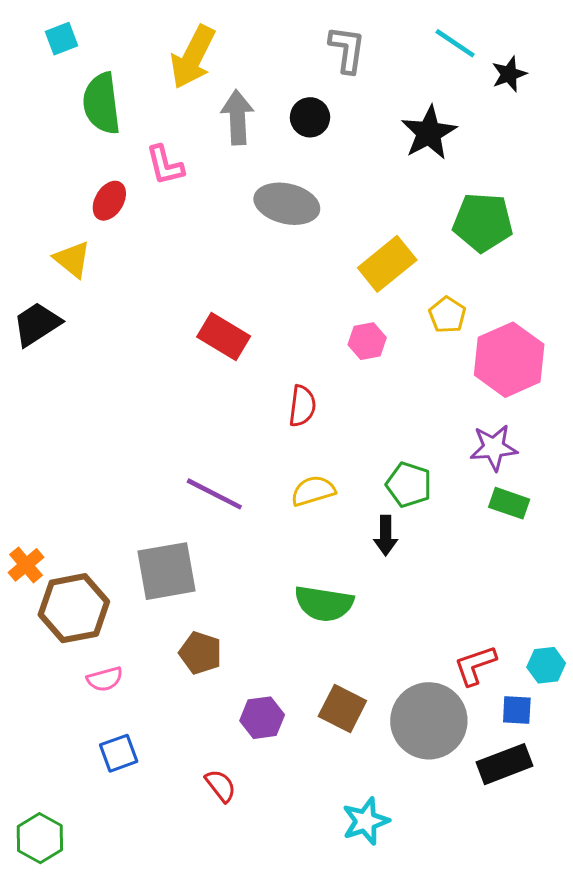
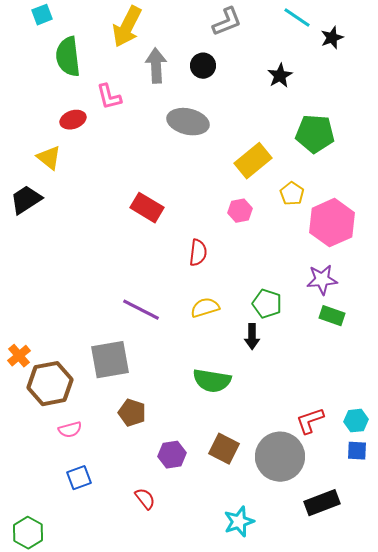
gray L-shape: (347, 49) -> (227, 22), turned 60
black star: (429, 133) -> (280, 76), size x0.7
red ellipse: (109, 201) -> (73, 120), turned 40
blue square: (517, 710) -> (357, 451), moved
black rectangle: (504, 764) -> (322, 503), moved

